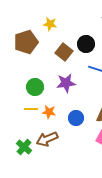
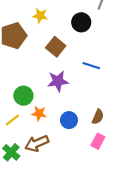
black circle: (86, 44) -> (81, 22), moved
green circle: (35, 87) -> (23, 96), moved
yellow line: (31, 109) -> (12, 120), moved, turned -40

